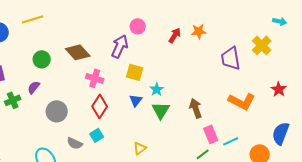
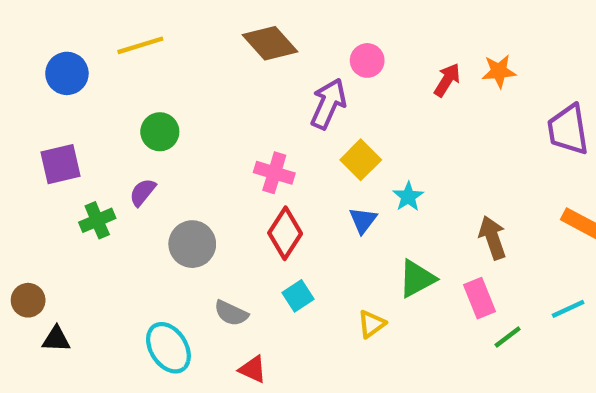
brown diamond: (78, 52) -> (270, 43), moved
yellow square: (135, 72) -> (361, 160), turned 30
green triangle: (161, 110) -> (417, 279), moved, turned 30
pink rectangle: (211, 134) -> (479, 298), moved
cyan square: (97, 135) -> (298, 296), moved

